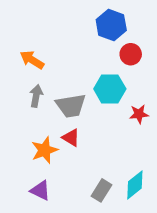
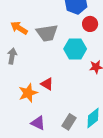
gray arrow: (36, 96) -> (12, 56), moved
gray trapezoid: (71, 106) -> (47, 33), moved
purple triangle: (40, 190) -> (38, 123), moved

